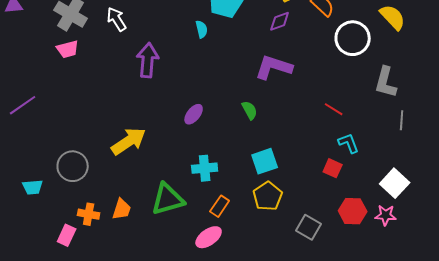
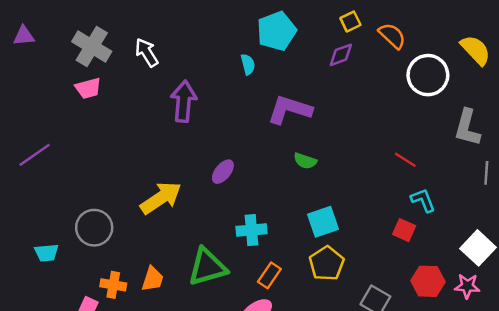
purple L-shape: (274, 67) -> (290, 110), moved
green semicircle: (250, 110) -> (305, 161), turned 138
purple ellipse: (194, 114) -> (223, 172), moved

